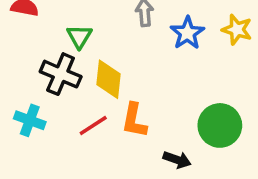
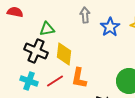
green triangle: (79, 36) -> (47, 29), turned 49
cyan cross: (30, 120) -> (29, 81), moved

